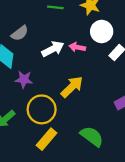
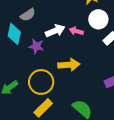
purple star: (24, 79) -> (36, 46), moved
yellow arrow: (72, 87) -> (69, 65), turned 35

